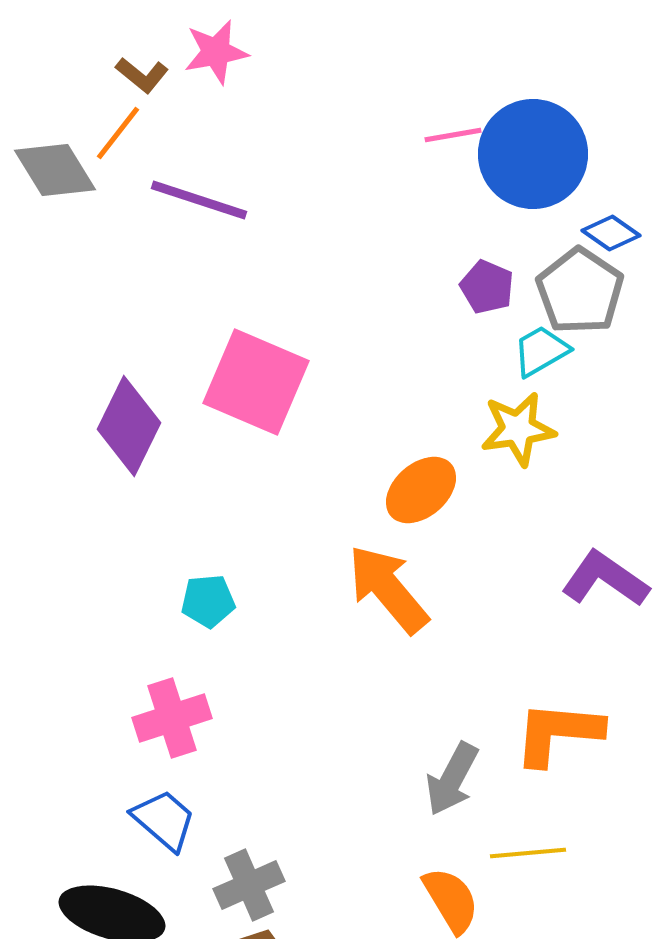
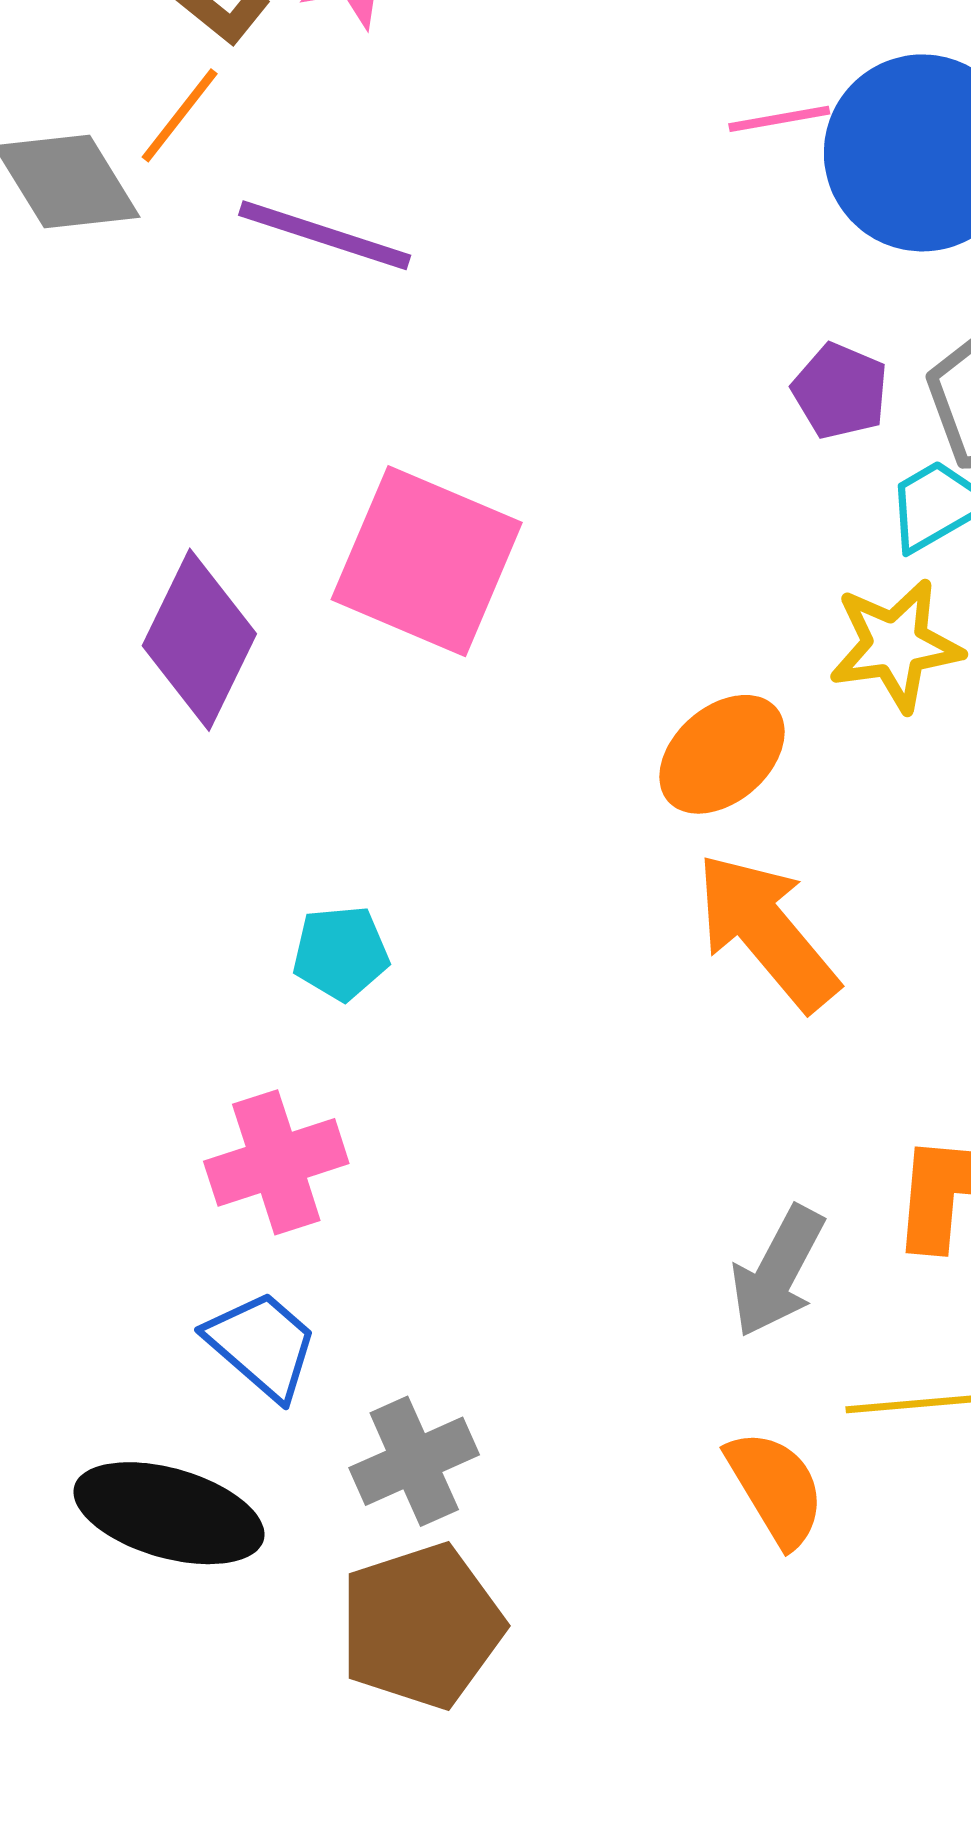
orange arrow: (388, 589) -> (767, 931), moved

